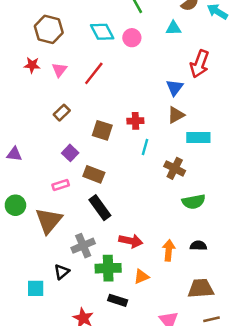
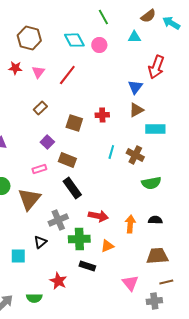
cyan line: (145, 147) -> (111, 152), moved

